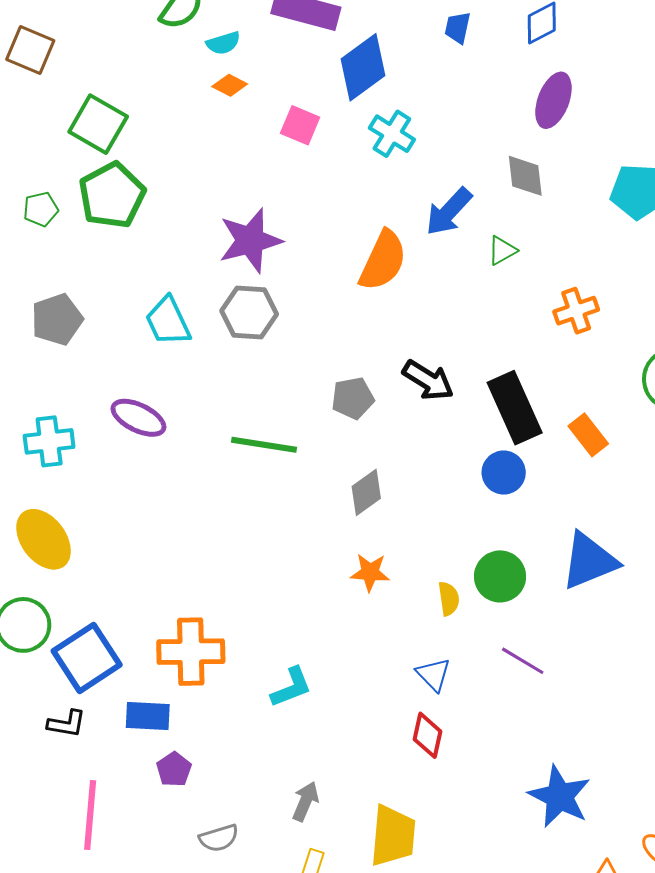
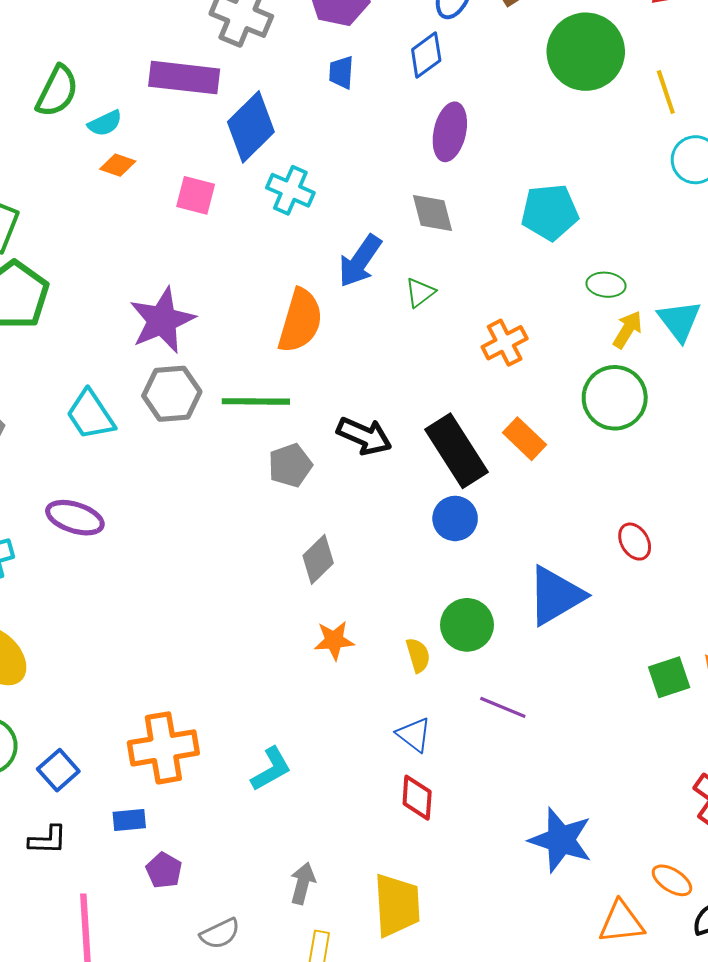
orange rectangle: (588, 435) -> (525, 439), moved
green line: (264, 445) -> (256, 401), moved
blue square: (87, 658) -> (58, 770), size x0.6
blue rectangle: (148, 716) -> (129, 820), size x0.7

